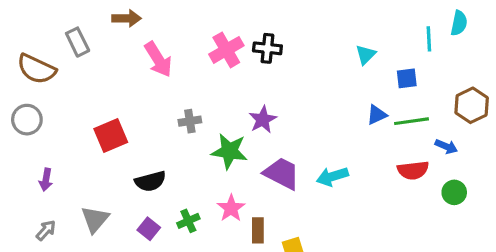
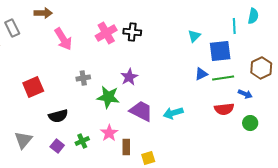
blue square: (407, 78) -> (220, 51), size x1.6

